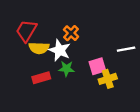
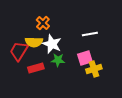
red trapezoid: (26, 31) -> (19, 51), moved
orange cross: (71, 33) -> (43, 23), moved
white line: (126, 49) -> (90, 34), moved

